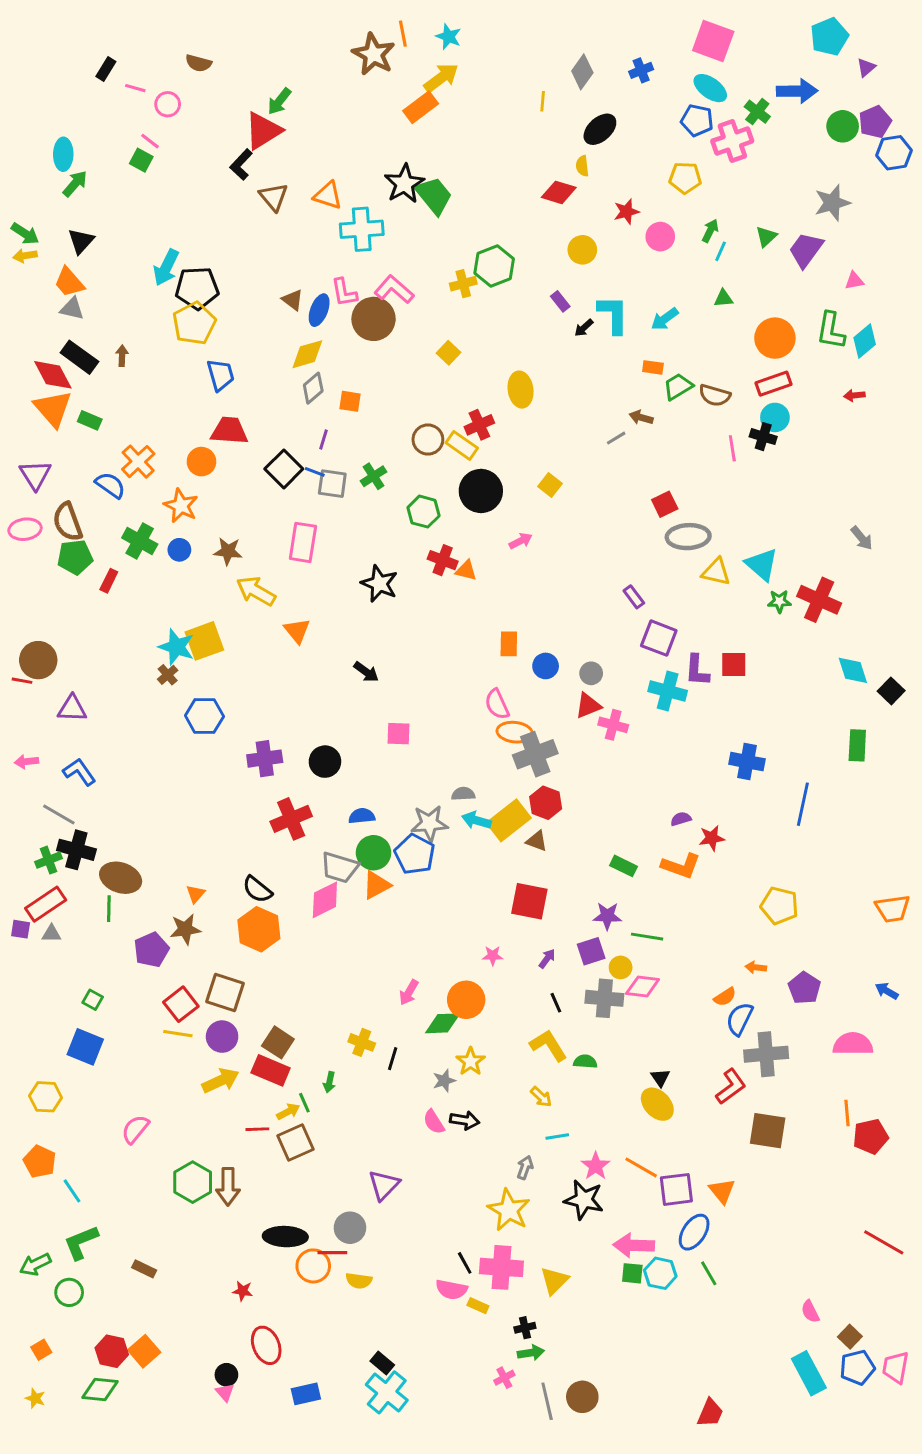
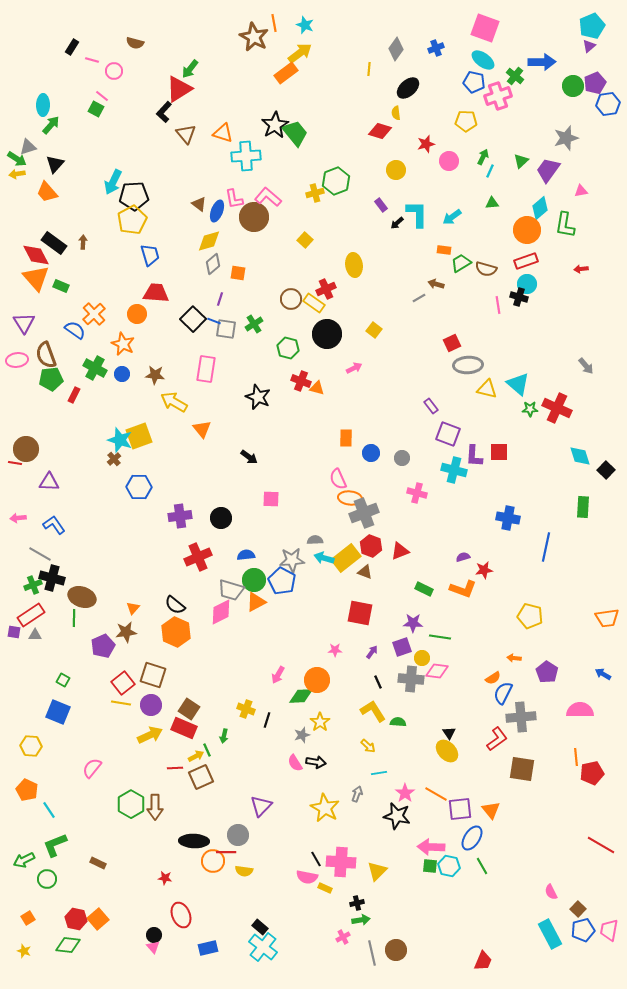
cyan pentagon: (829, 37) -> (592, 26), moved
gray triangle: (72, 309) -> (28, 147), moved, turned -30
cyan diamond: (865, 341) -> (540, 208), moved
red triangle: (588, 706) -> (400, 551), moved
yellow star: (509, 1210) -> (325, 808), moved

